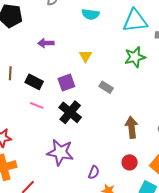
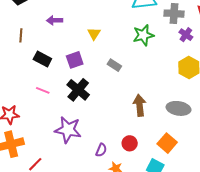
brown line: (10, 73) -> (21, 35), moved
pink line: (37, 105) -> (43, 90), moved
red circle: (130, 162) -> (130, 143), moved

